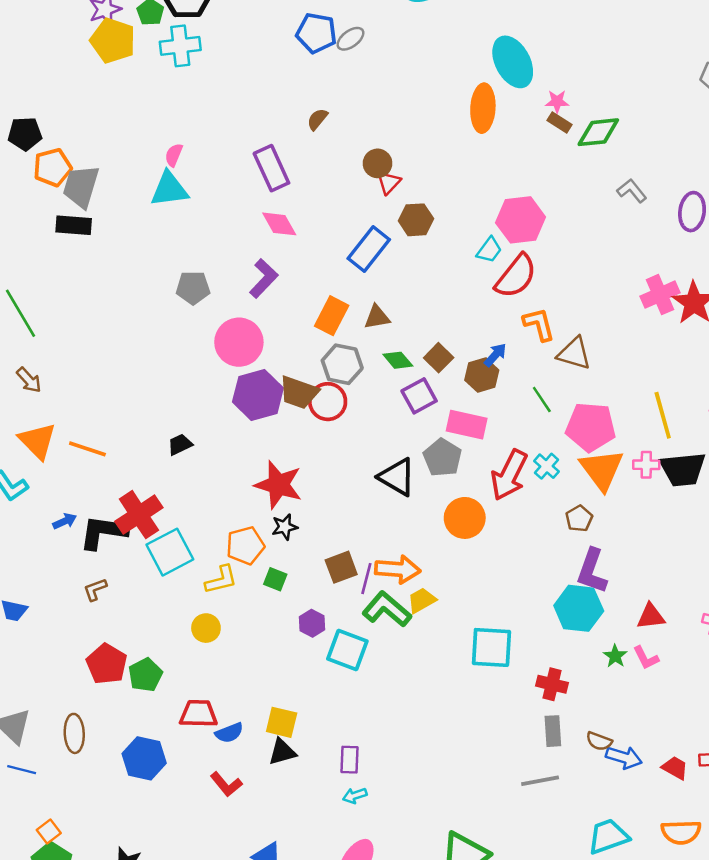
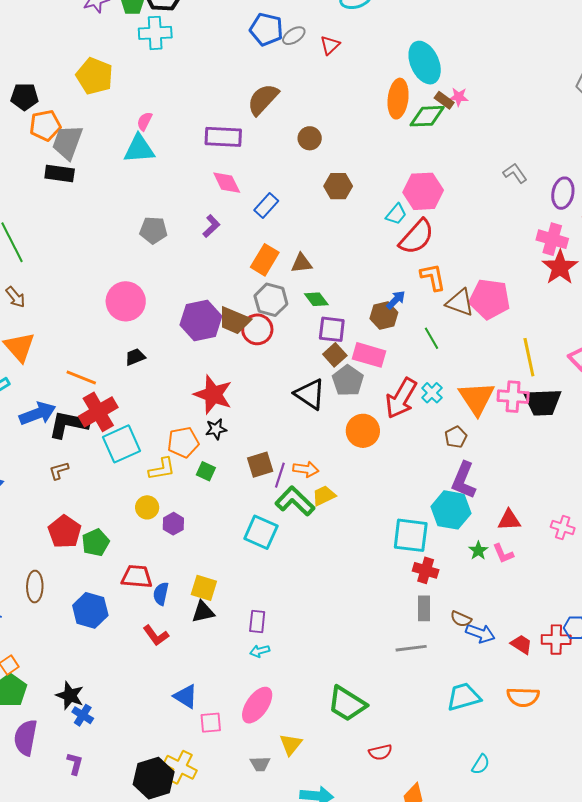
yellow pentagon: (113, 41) -> (95, 76), moved
brown semicircle: (317, 119) -> (263, 99), size x1.8
brown rectangle: (560, 123) -> (444, 100), moved
green diamond: (598, 132) -> (427, 116), moved
purple rectangle: (271, 168) -> (223, 137), turned -66
red triangle: (389, 183) -> (330, 45), moved
blue rectangle: (369, 249) -> (266, 206), moved, size x0.7
purple L-shape: (264, 278) -> (211, 226), size x0.7
pink cross: (660, 295) -> (552, 239), moved, turned 36
pink circle: (239, 342) -> (126, 301), moved
brown square: (439, 358) -> (335, 355), moved
purple square: (419, 396) -> (332, 329), turned 32
pink pentagon: (591, 427) -> (490, 299), moved
orange line: (87, 449) -> (81, 378), moved
pink cross: (646, 465) -> (513, 397), size x1.4
blue arrow: (65, 521) -> (38, 414), size x1.8
orange arrow: (398, 569) -> (306, 469), size x0.7
purple hexagon: (312, 623) -> (173, 524), moved
cyan square: (491, 647) -> (411, 535), moved
blue semicircle: (229, 733) -> (161, 594), turned 120

